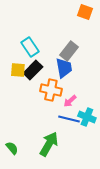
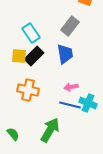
gray rectangle: (69, 51) -> (70, 26), moved
orange cross: (51, 90) -> (28, 90), moved
pink arrow: (70, 101) -> (71, 87), turned 32

